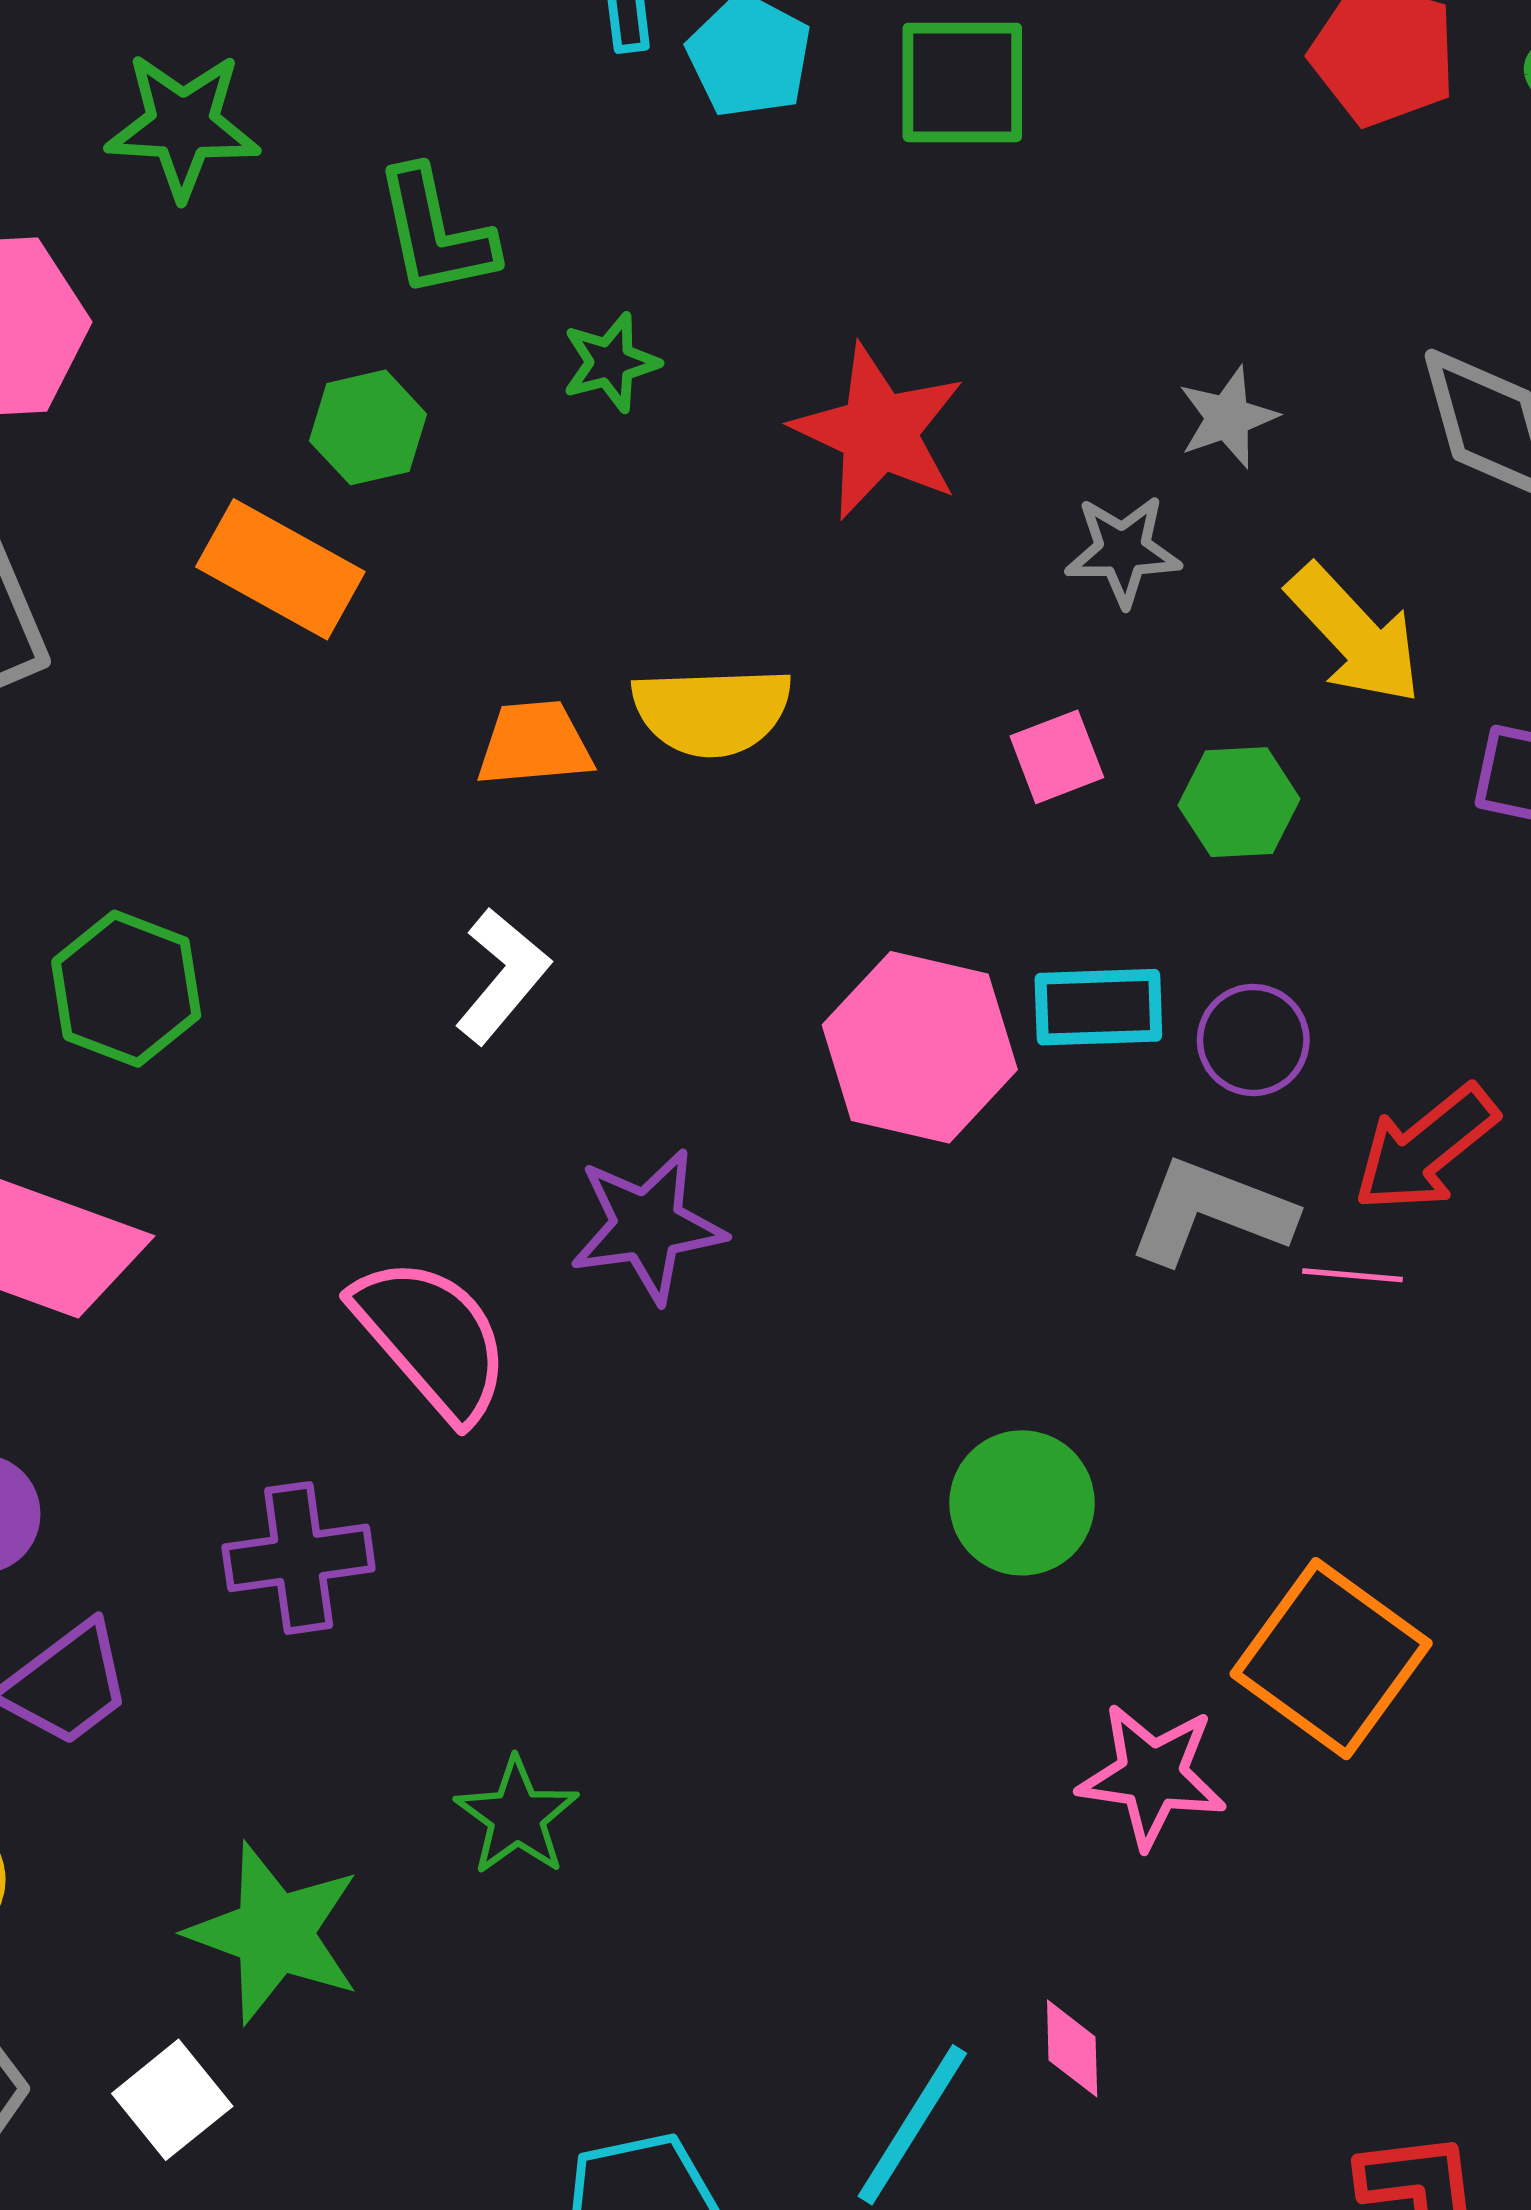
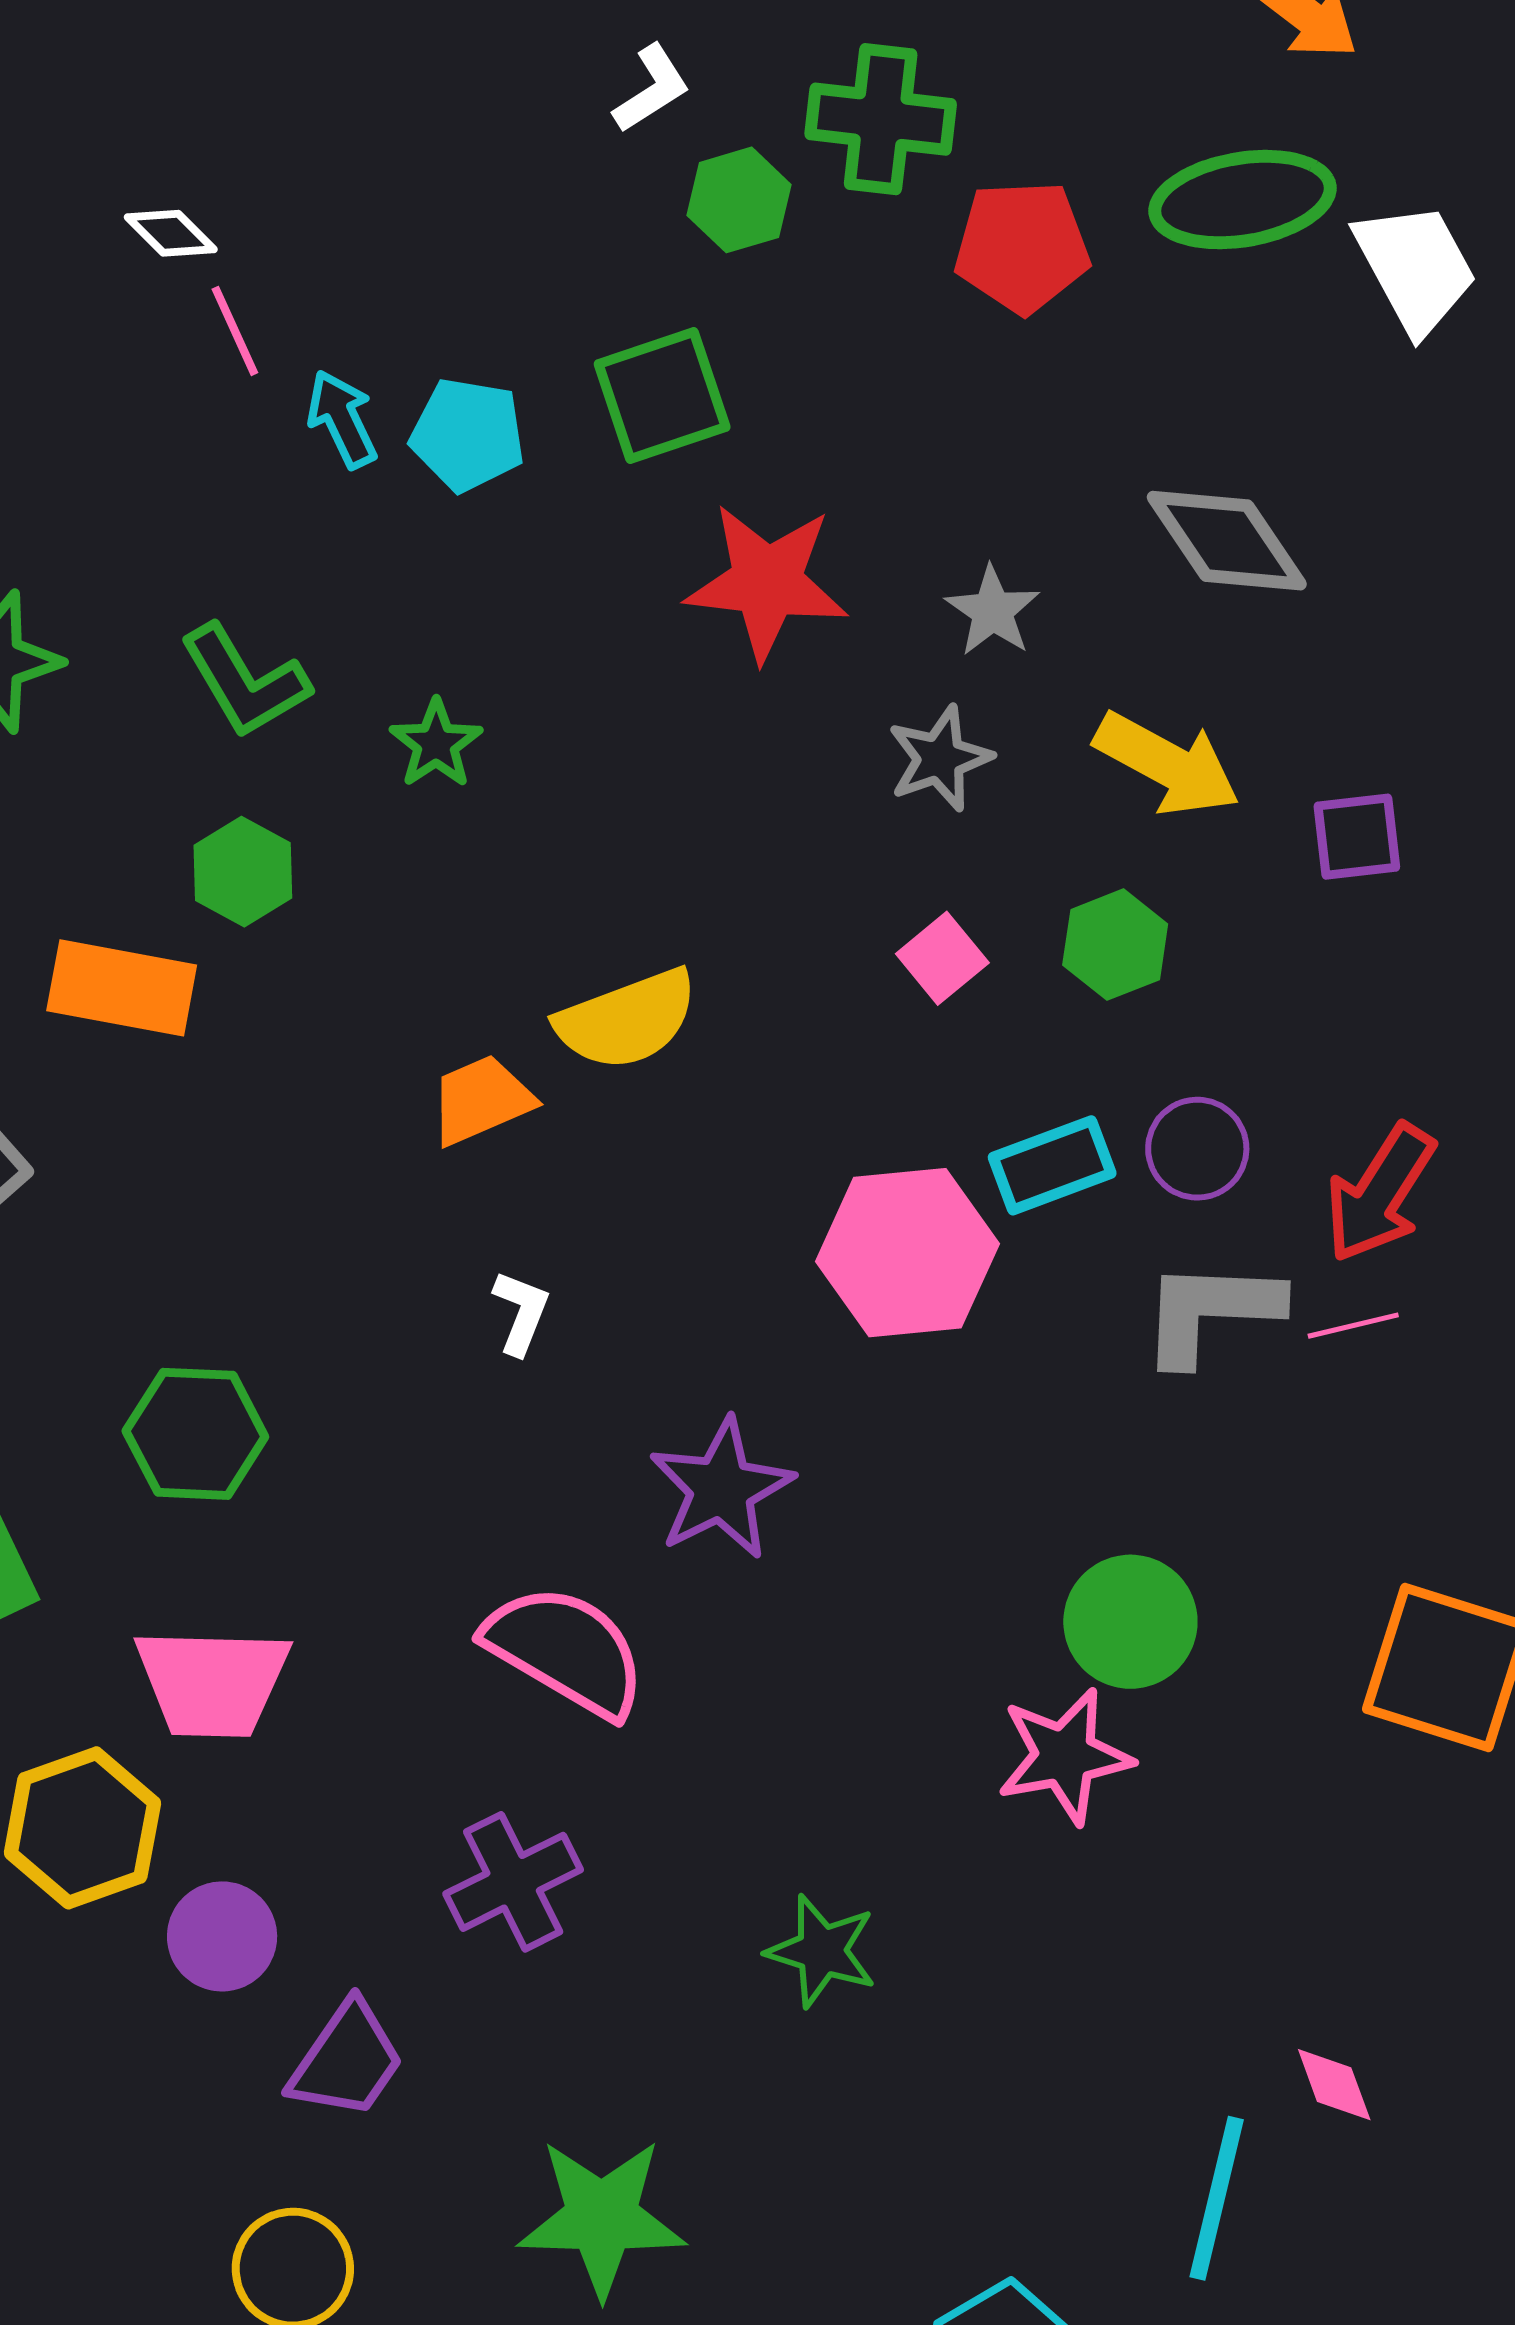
red star: (879, 432) -> (767, 582), moved
orange rectangle: (280, 569) -> (122, 988), moved
white L-shape: (502, 976) -> (521, 1312), size x0.7
pink star: (1152, 1776) -> (1065, 1756), moved
green star: (517, 1816) -> (822, 1951), moved

